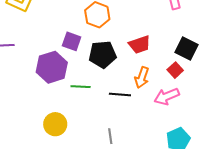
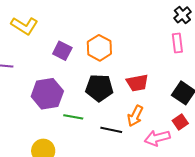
purple square: (72, 41) -> (62, 51), moved
red square: (175, 70) -> (180, 122), moved

